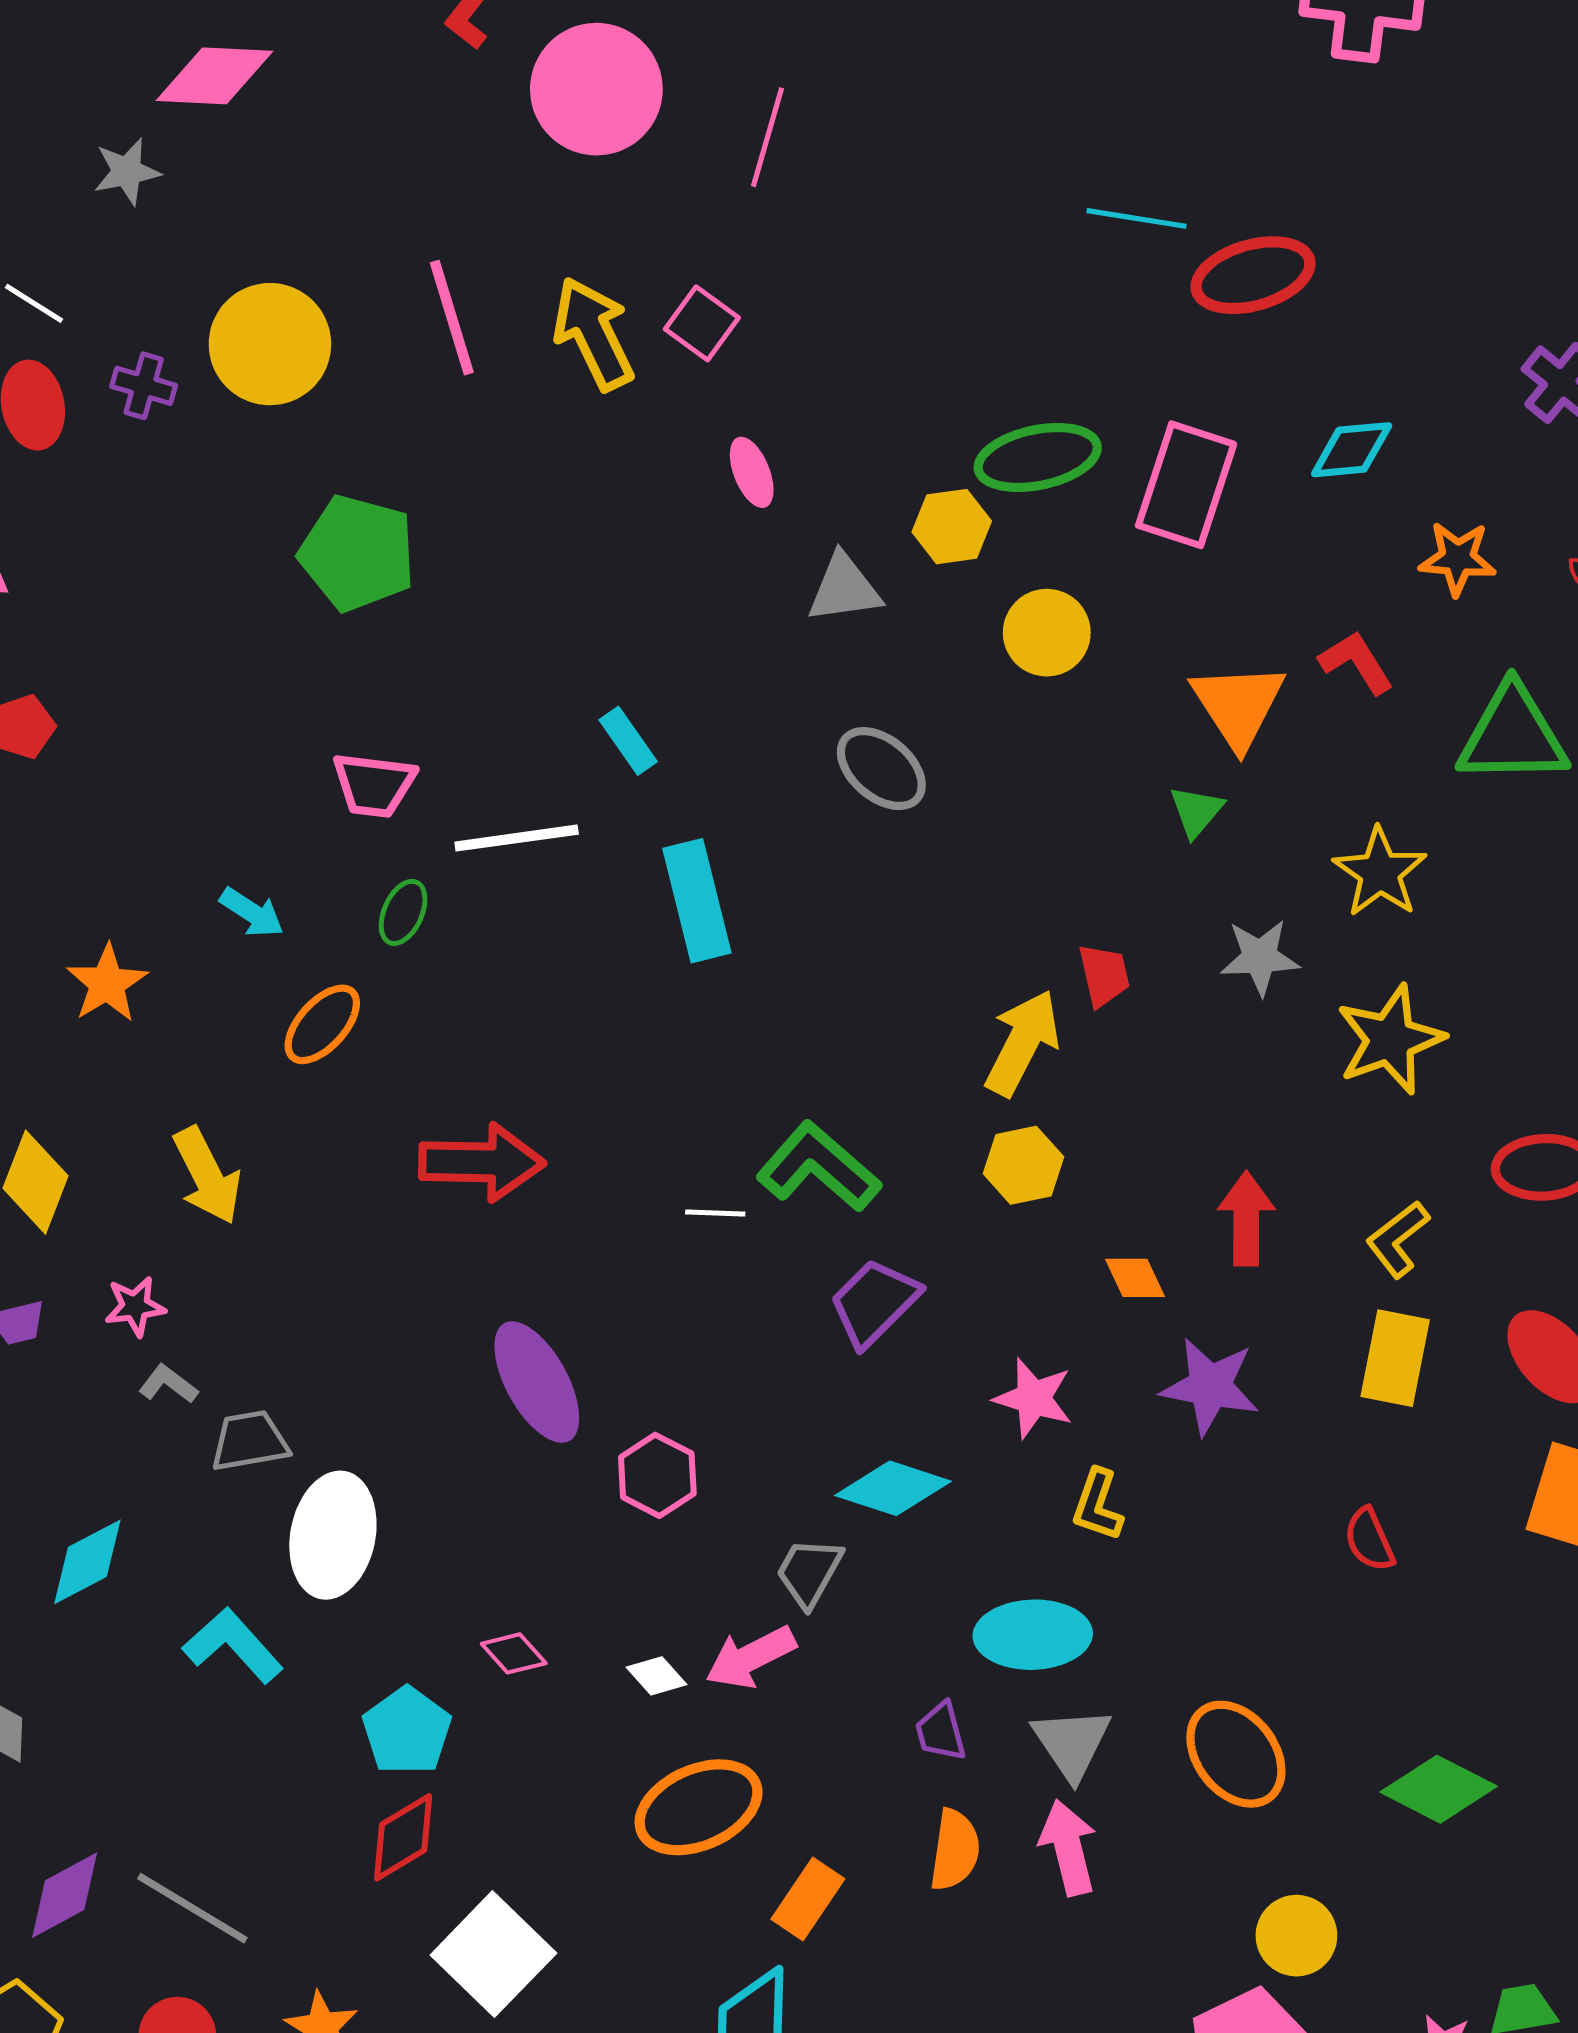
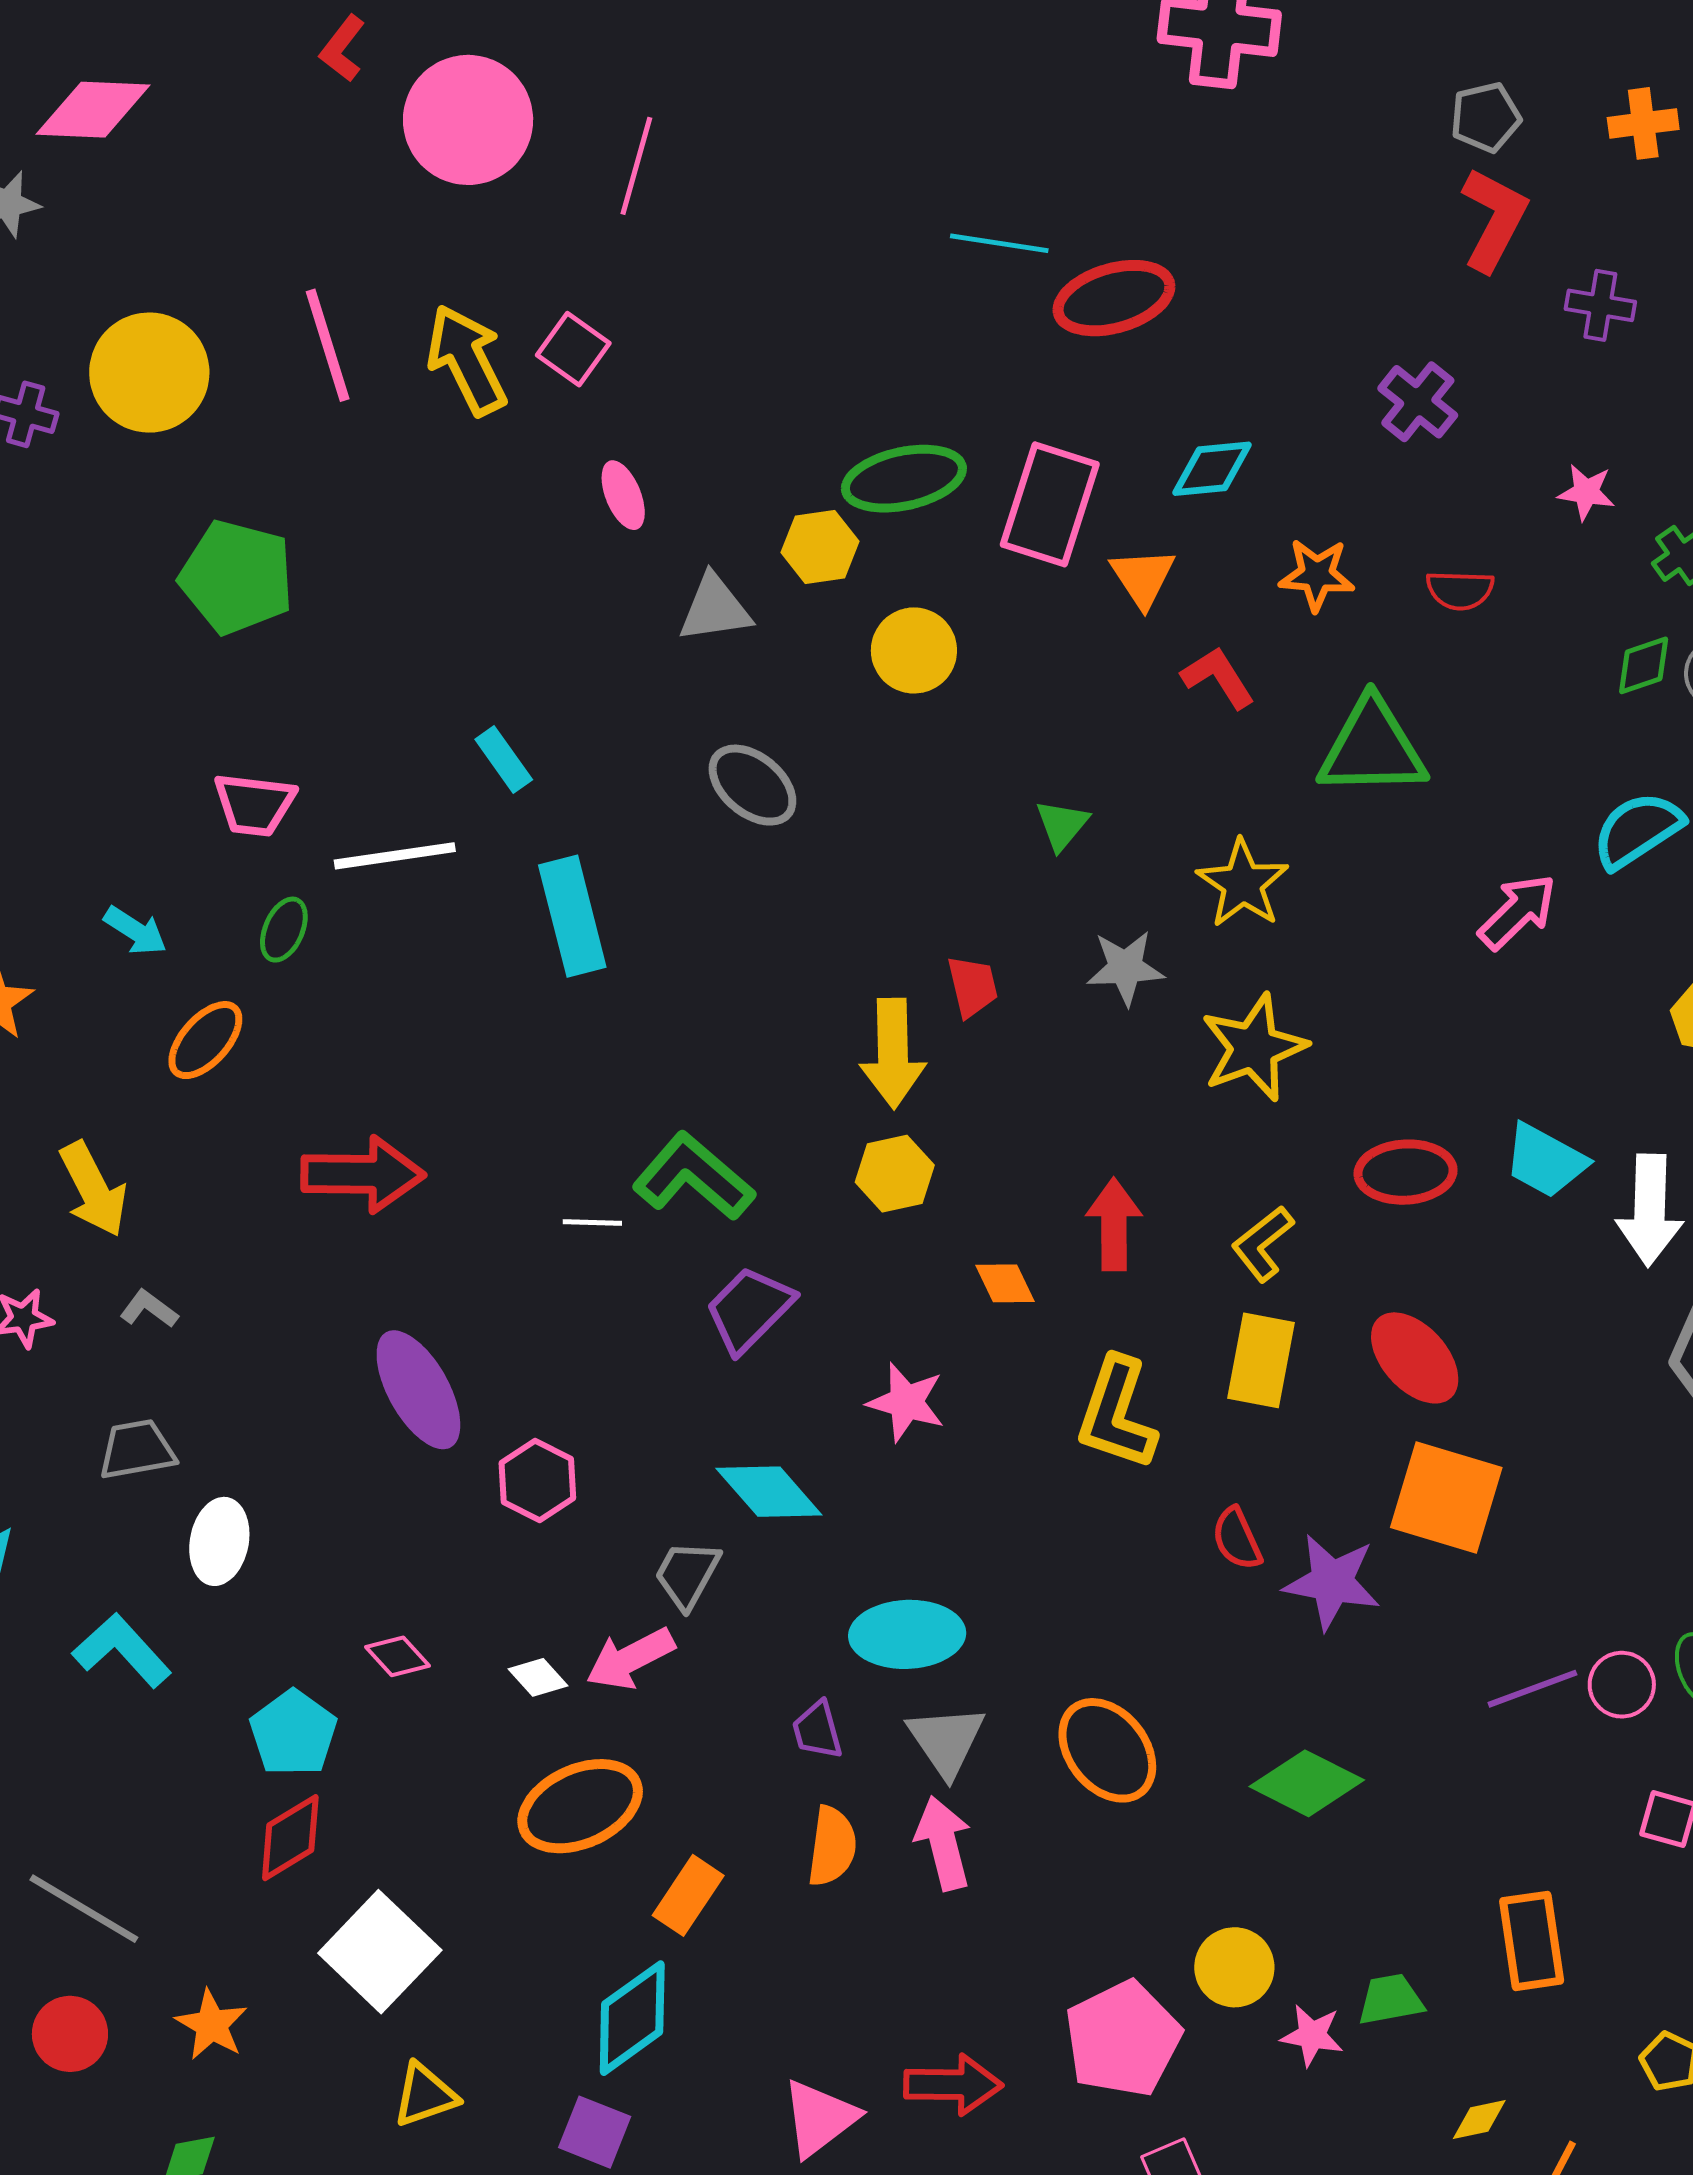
orange triangle: (1238, 705) -> (1143, 577), moved, size x0.7
yellow arrow: (1022, 1043) -> (893, 1053), turned 152
gray L-shape: (168, 1384) -> (149, 1309), moved
purple star: (1210, 1386) -> (1332, 1582), moved
cyan diamond: (893, 1488) -> (769, 1492), turned 31
yellow L-shape: (1097, 1505) -> (1117, 1414), moved, size x1.6
white ellipse: (333, 1535) -> (219, 1541), size x0.7
yellow circle: (1296, 1936) -> (1234, 1967), moved

